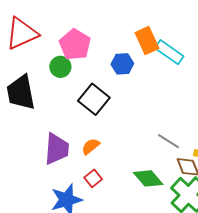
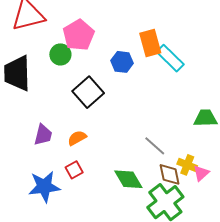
purple trapezoid: (57, 149) -> (43, 135), size x0.7

